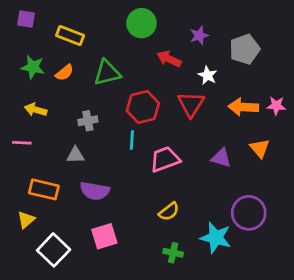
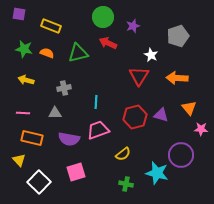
purple star: (199, 36) -> (133, 26), moved
red arrow: (169, 59) -> (108, 43), moved
orange semicircle: (65, 73) -> (47, 53), turned -120
pink star: (276, 106) -> (201, 129), moved
red hexagon: (143, 107) -> (135, 117), moved
pink line: (22, 143) -> (23, 113), moved
pink trapezoid: (165, 159) -> (98, 130), moved
yellow triangle: (26, 220) -> (19, 160), turned -32

